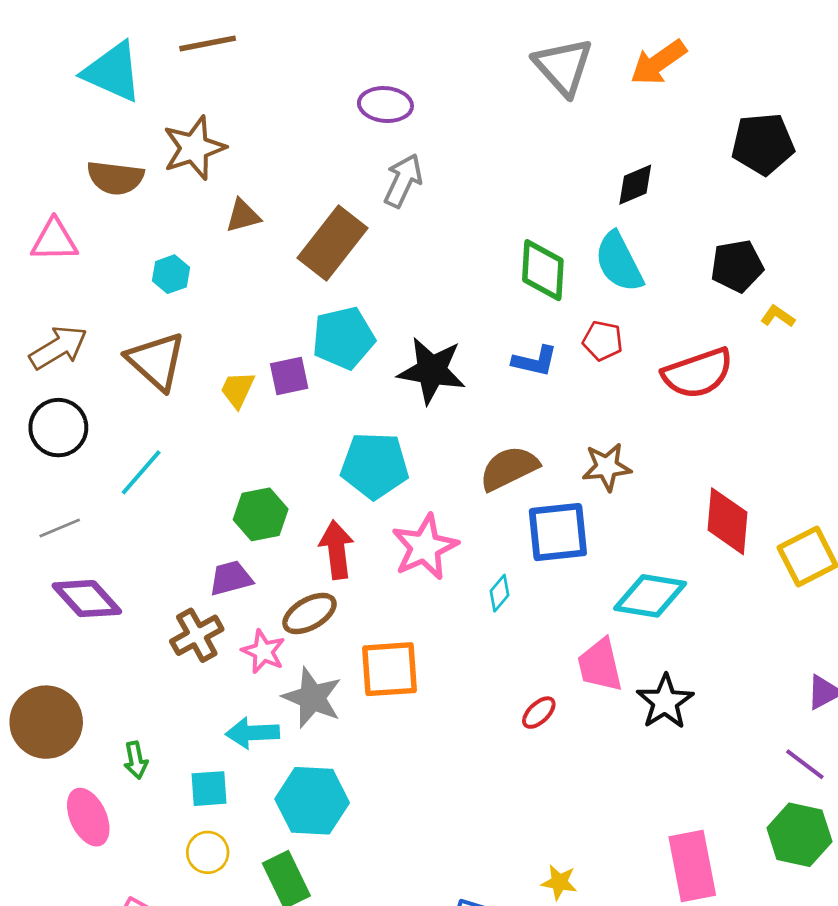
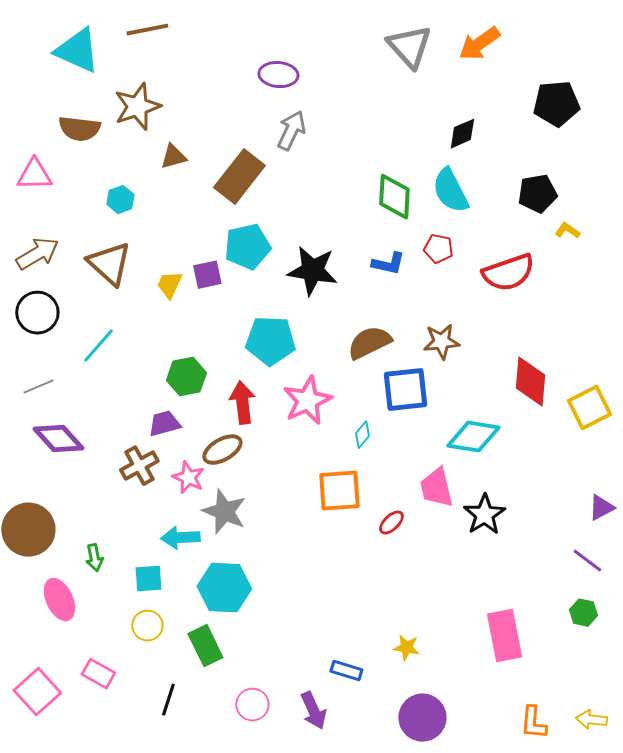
orange square: (390, 669) -> (339, 491), moved
green hexagon: (799, 835) -> (583, 613), size x0.6

